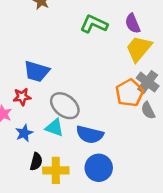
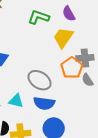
yellow trapezoid: (139, 49) -> (63, 38), moved
gray cross: (148, 82) -> (85, 58), turned -36
gray ellipse: (65, 106) -> (40, 80), moved

